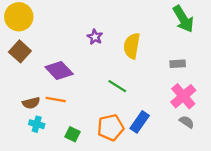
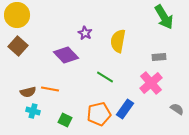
purple diamond: (59, 70) -> (66, 55), moved
pink cross: (183, 96) -> (151, 83), moved
gray semicircle: (187, 122) -> (177, 109), moved

